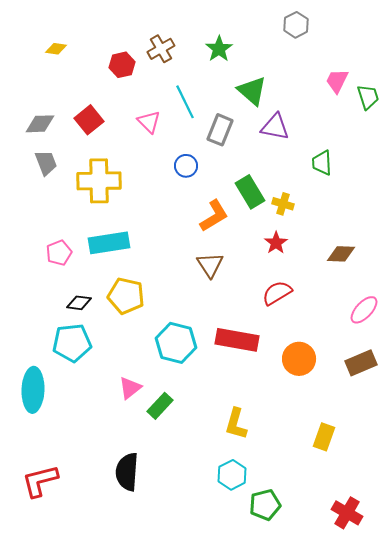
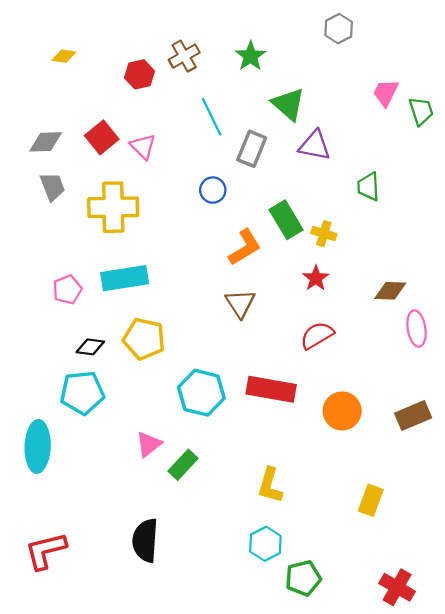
pink triangle: (149, 122) -> (143, 147), moved
pink ellipse: (364, 310) -> (417, 329), moved, turned -52

